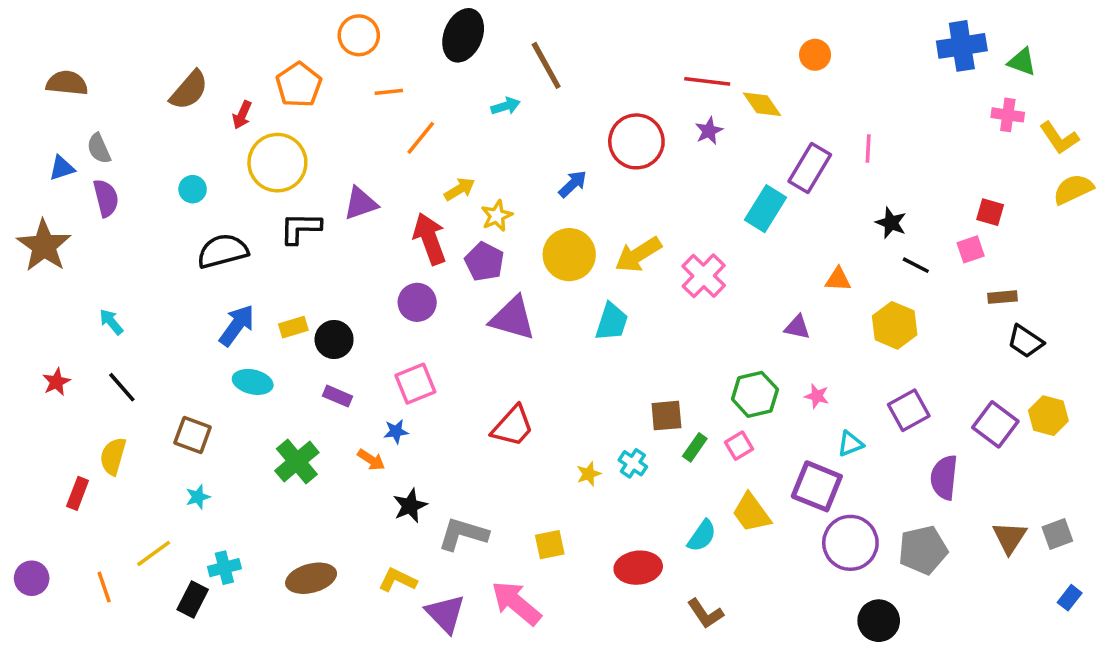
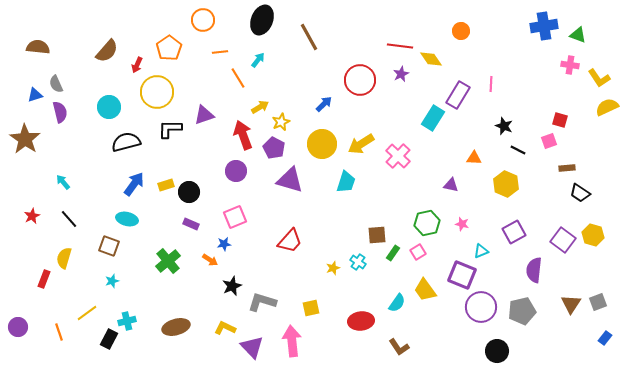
cyan arrow: (506, 106) -> (258, 60), moved, turned -35
orange line: (421, 138) -> (238, 78), turned -70
cyan circle: (193, 189) -> (109, 107), size x1.5
cyan ellipse: (253, 382) -> (127, 219), moved
pink arrow: (516, 603) -> (292, 341), turned 44

